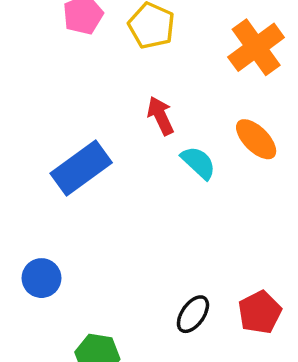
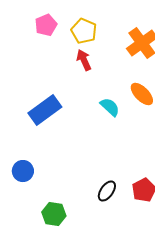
red arrow: (161, 116) -> (84, 60), moved

